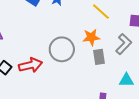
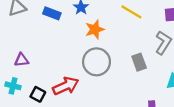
orange star: (91, 37) -> (95, 29), moved

